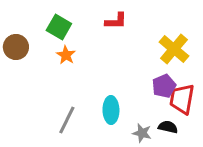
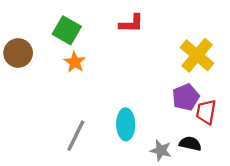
red trapezoid: (182, 99) -> (206, 112), size x0.7

